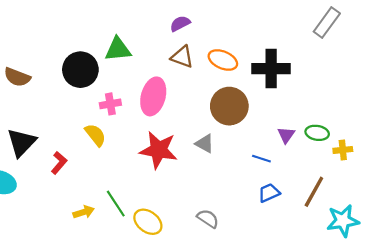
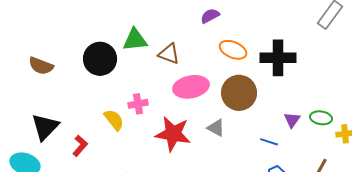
purple semicircle: (180, 24) -> (210, 16), moved
brown triangle: (182, 57) -> (169, 54), moved
pink ellipse: (153, 96) -> (191, 87), moved, turned 64
pink cross: (110, 104) -> (138, 104), moved

